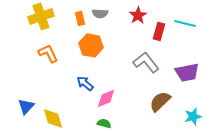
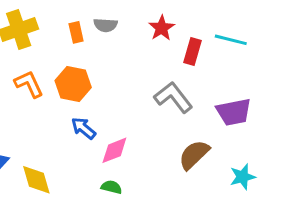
orange hexagon: (91, 45) -> (73, 84), moved

